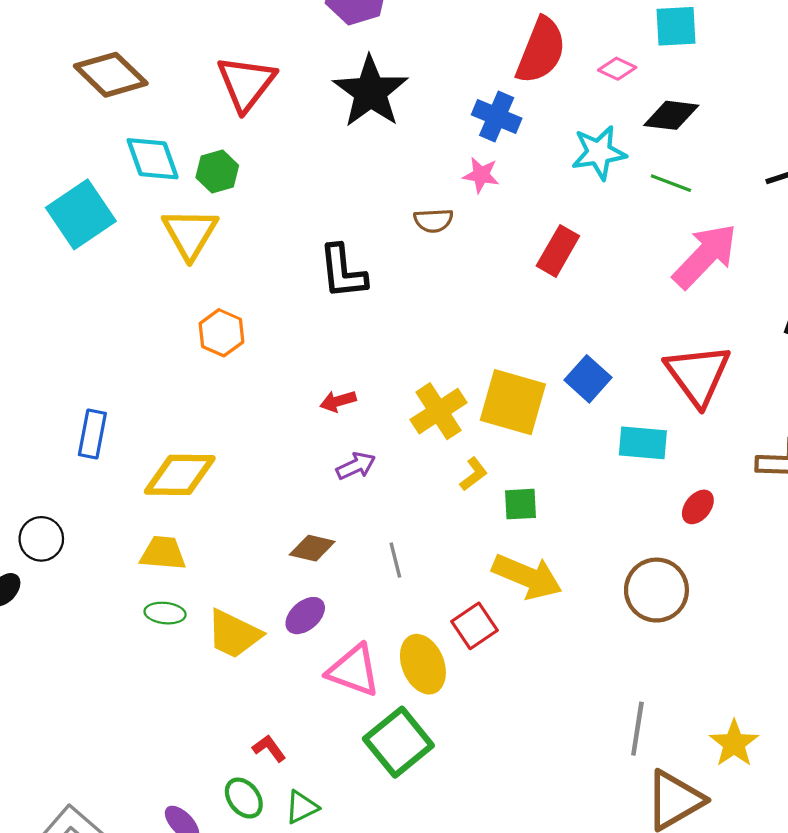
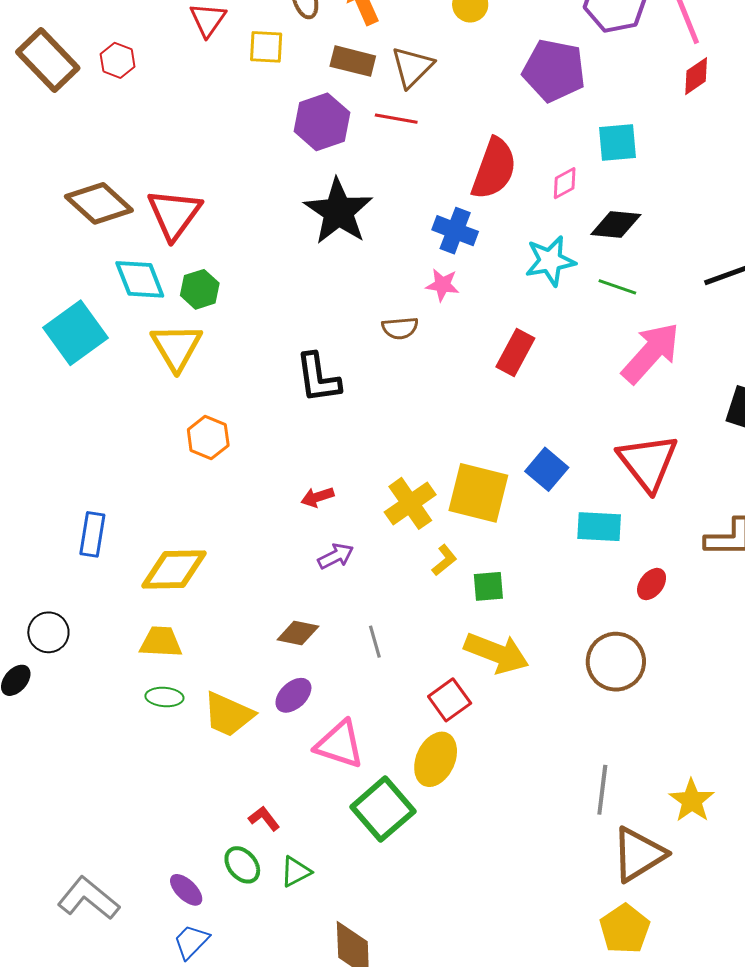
pink diamond: (617, 69) -> (565, 183), turned -52
red triangle: (246, 83) -> (174, 214), moved
yellow ellipse: (423, 664) -> (436, 759), moved, turned 48

